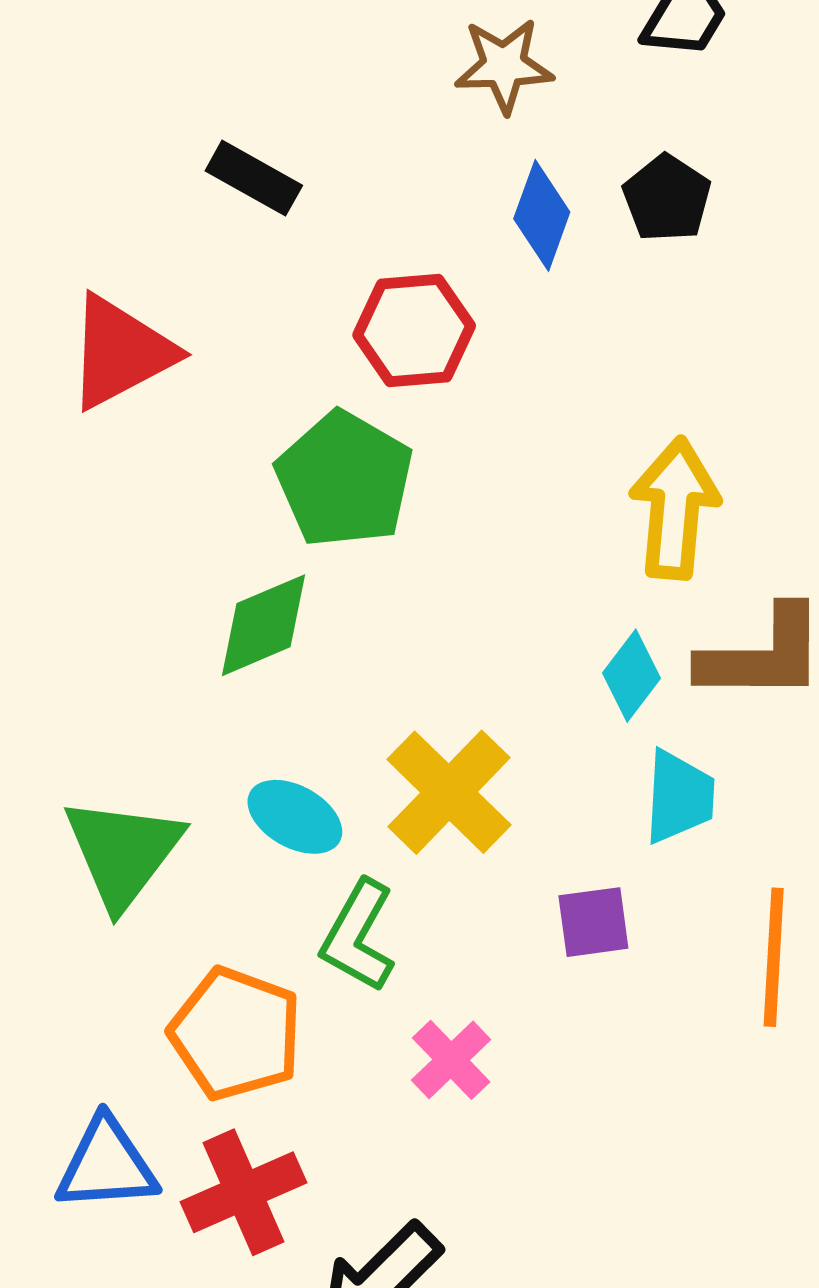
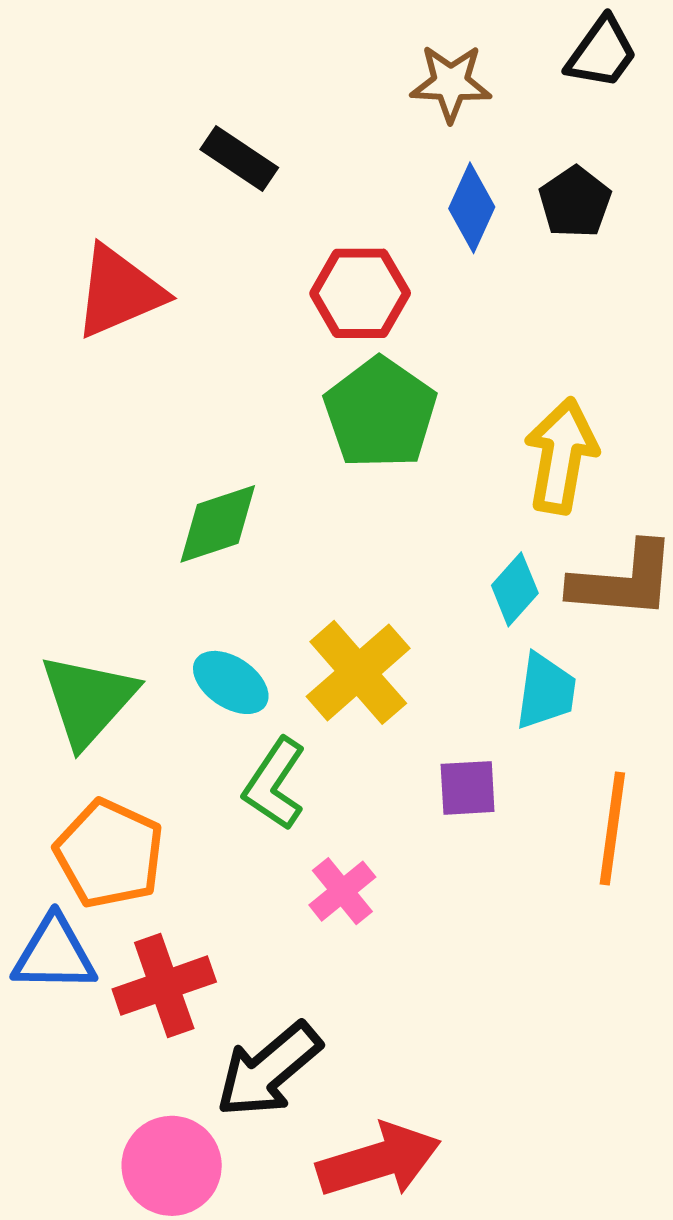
green pentagon: (344, 479) -> (380, 413), moved
orange pentagon: (236, 1034) -> (109, 854), moved

